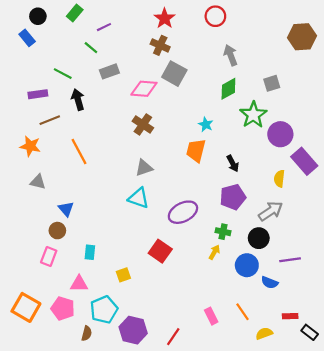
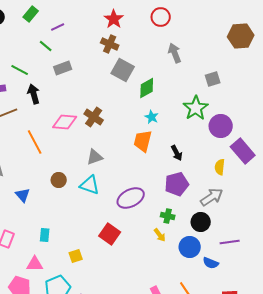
pink diamond: (144, 89) -> (65, 122), moved
green diamond: (228, 89) -> (147, 88), moved
brown circle: (57, 231) -> (59, 180), moved
yellow arrow: (214, 252) -> (160, 235), turned 112

